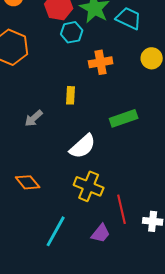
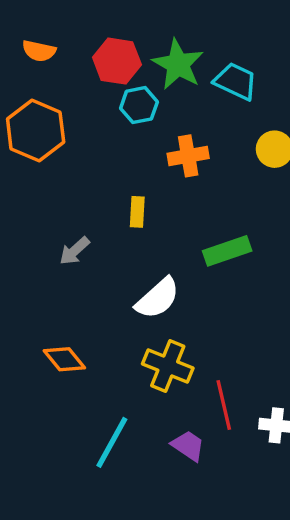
purple trapezoid: (101, 233) -> (188, 446), turned -95

